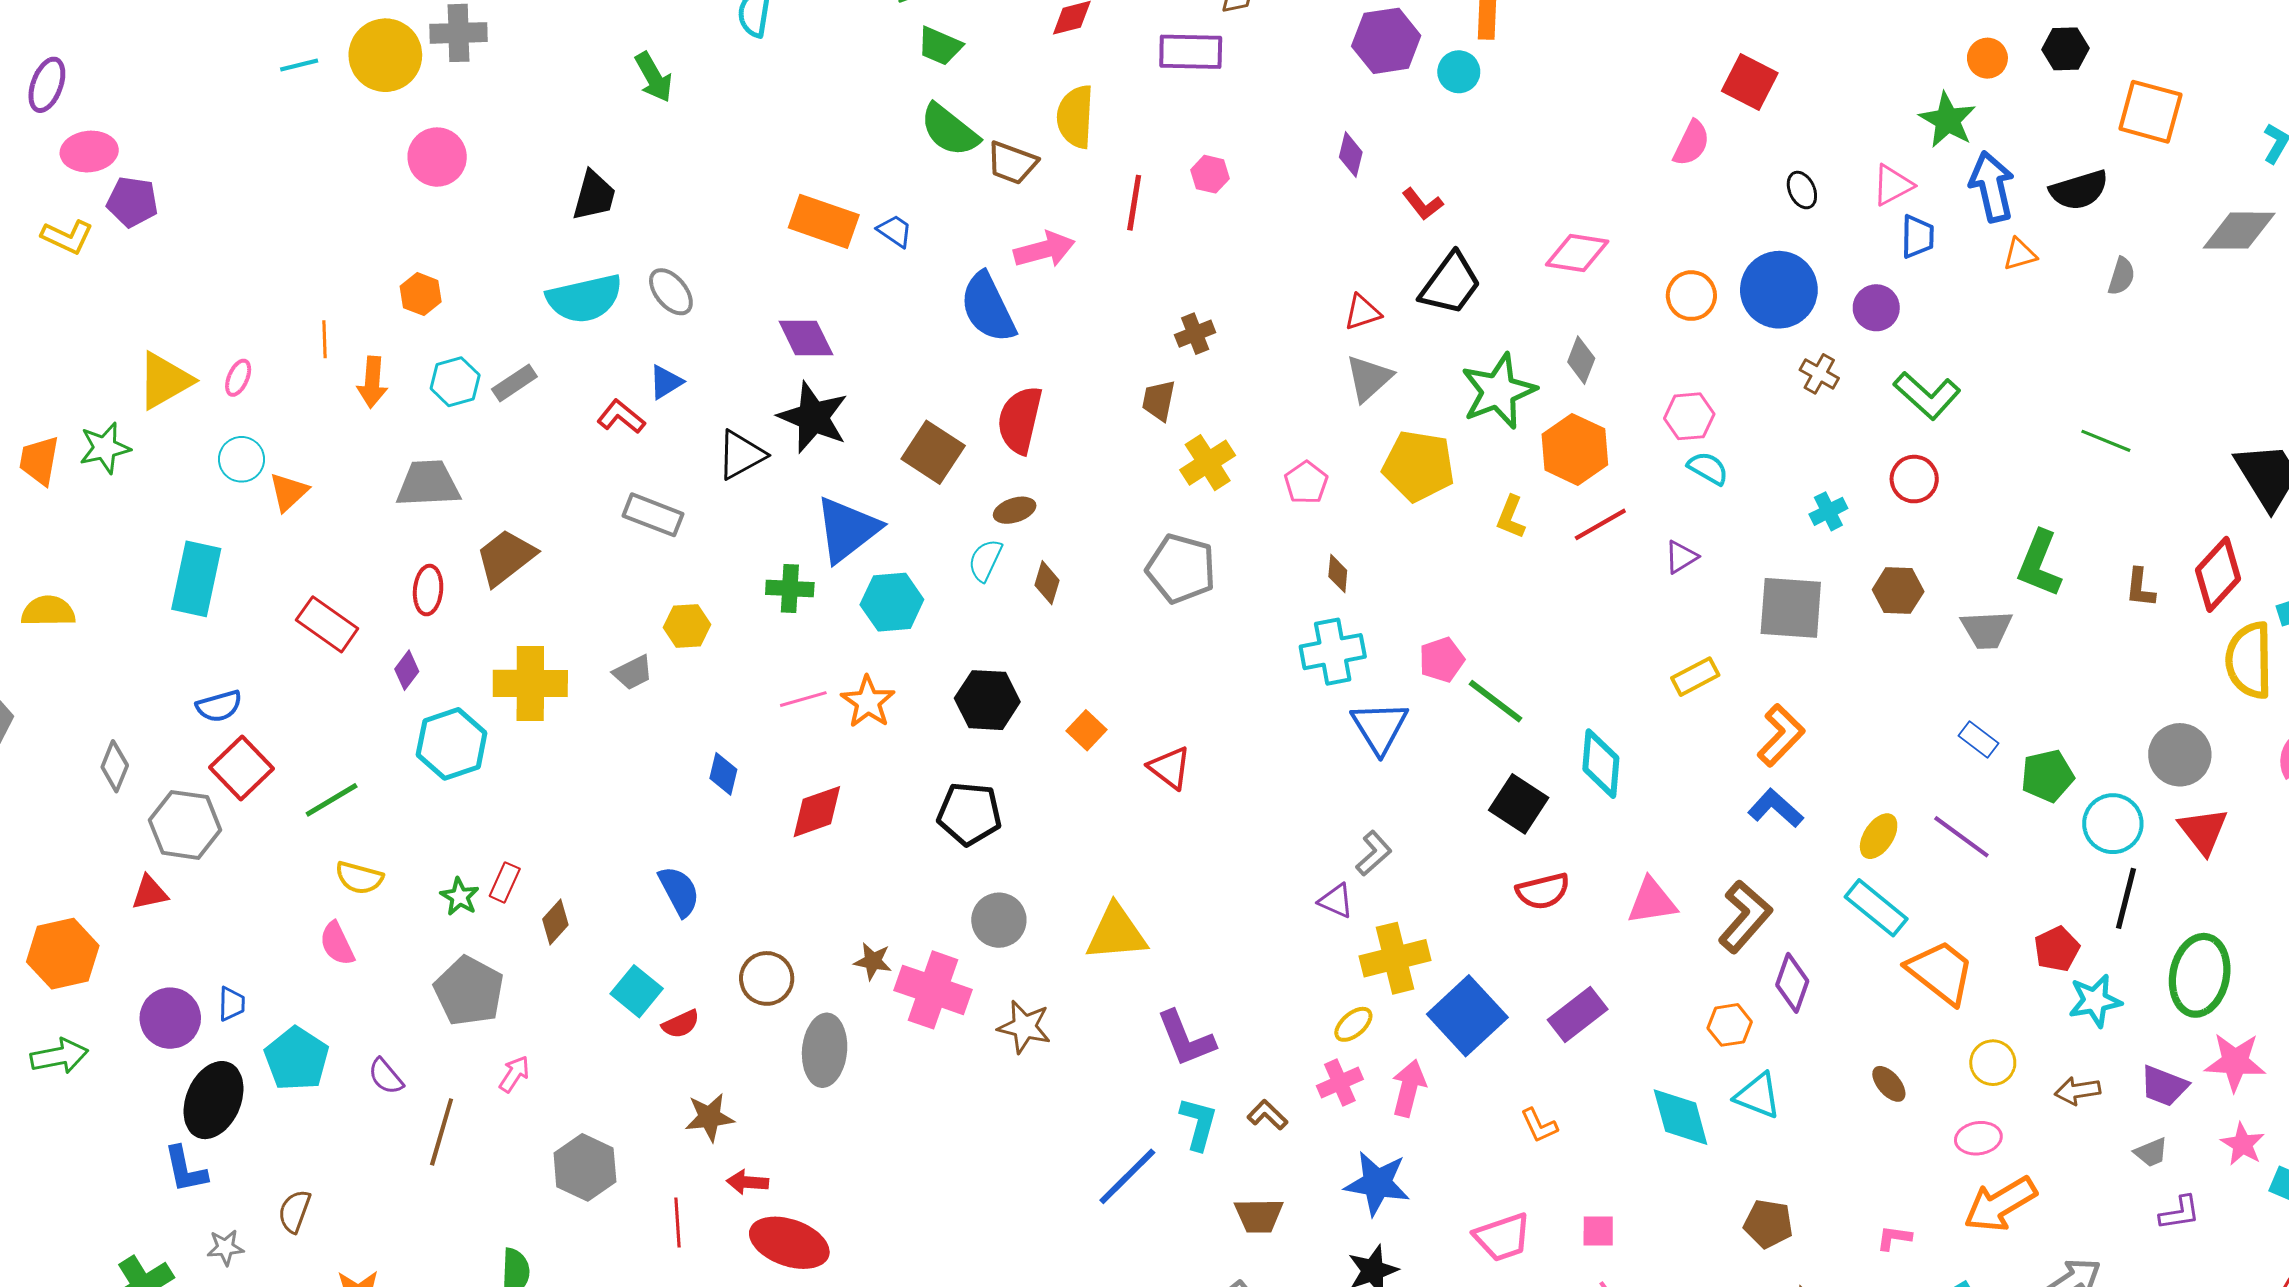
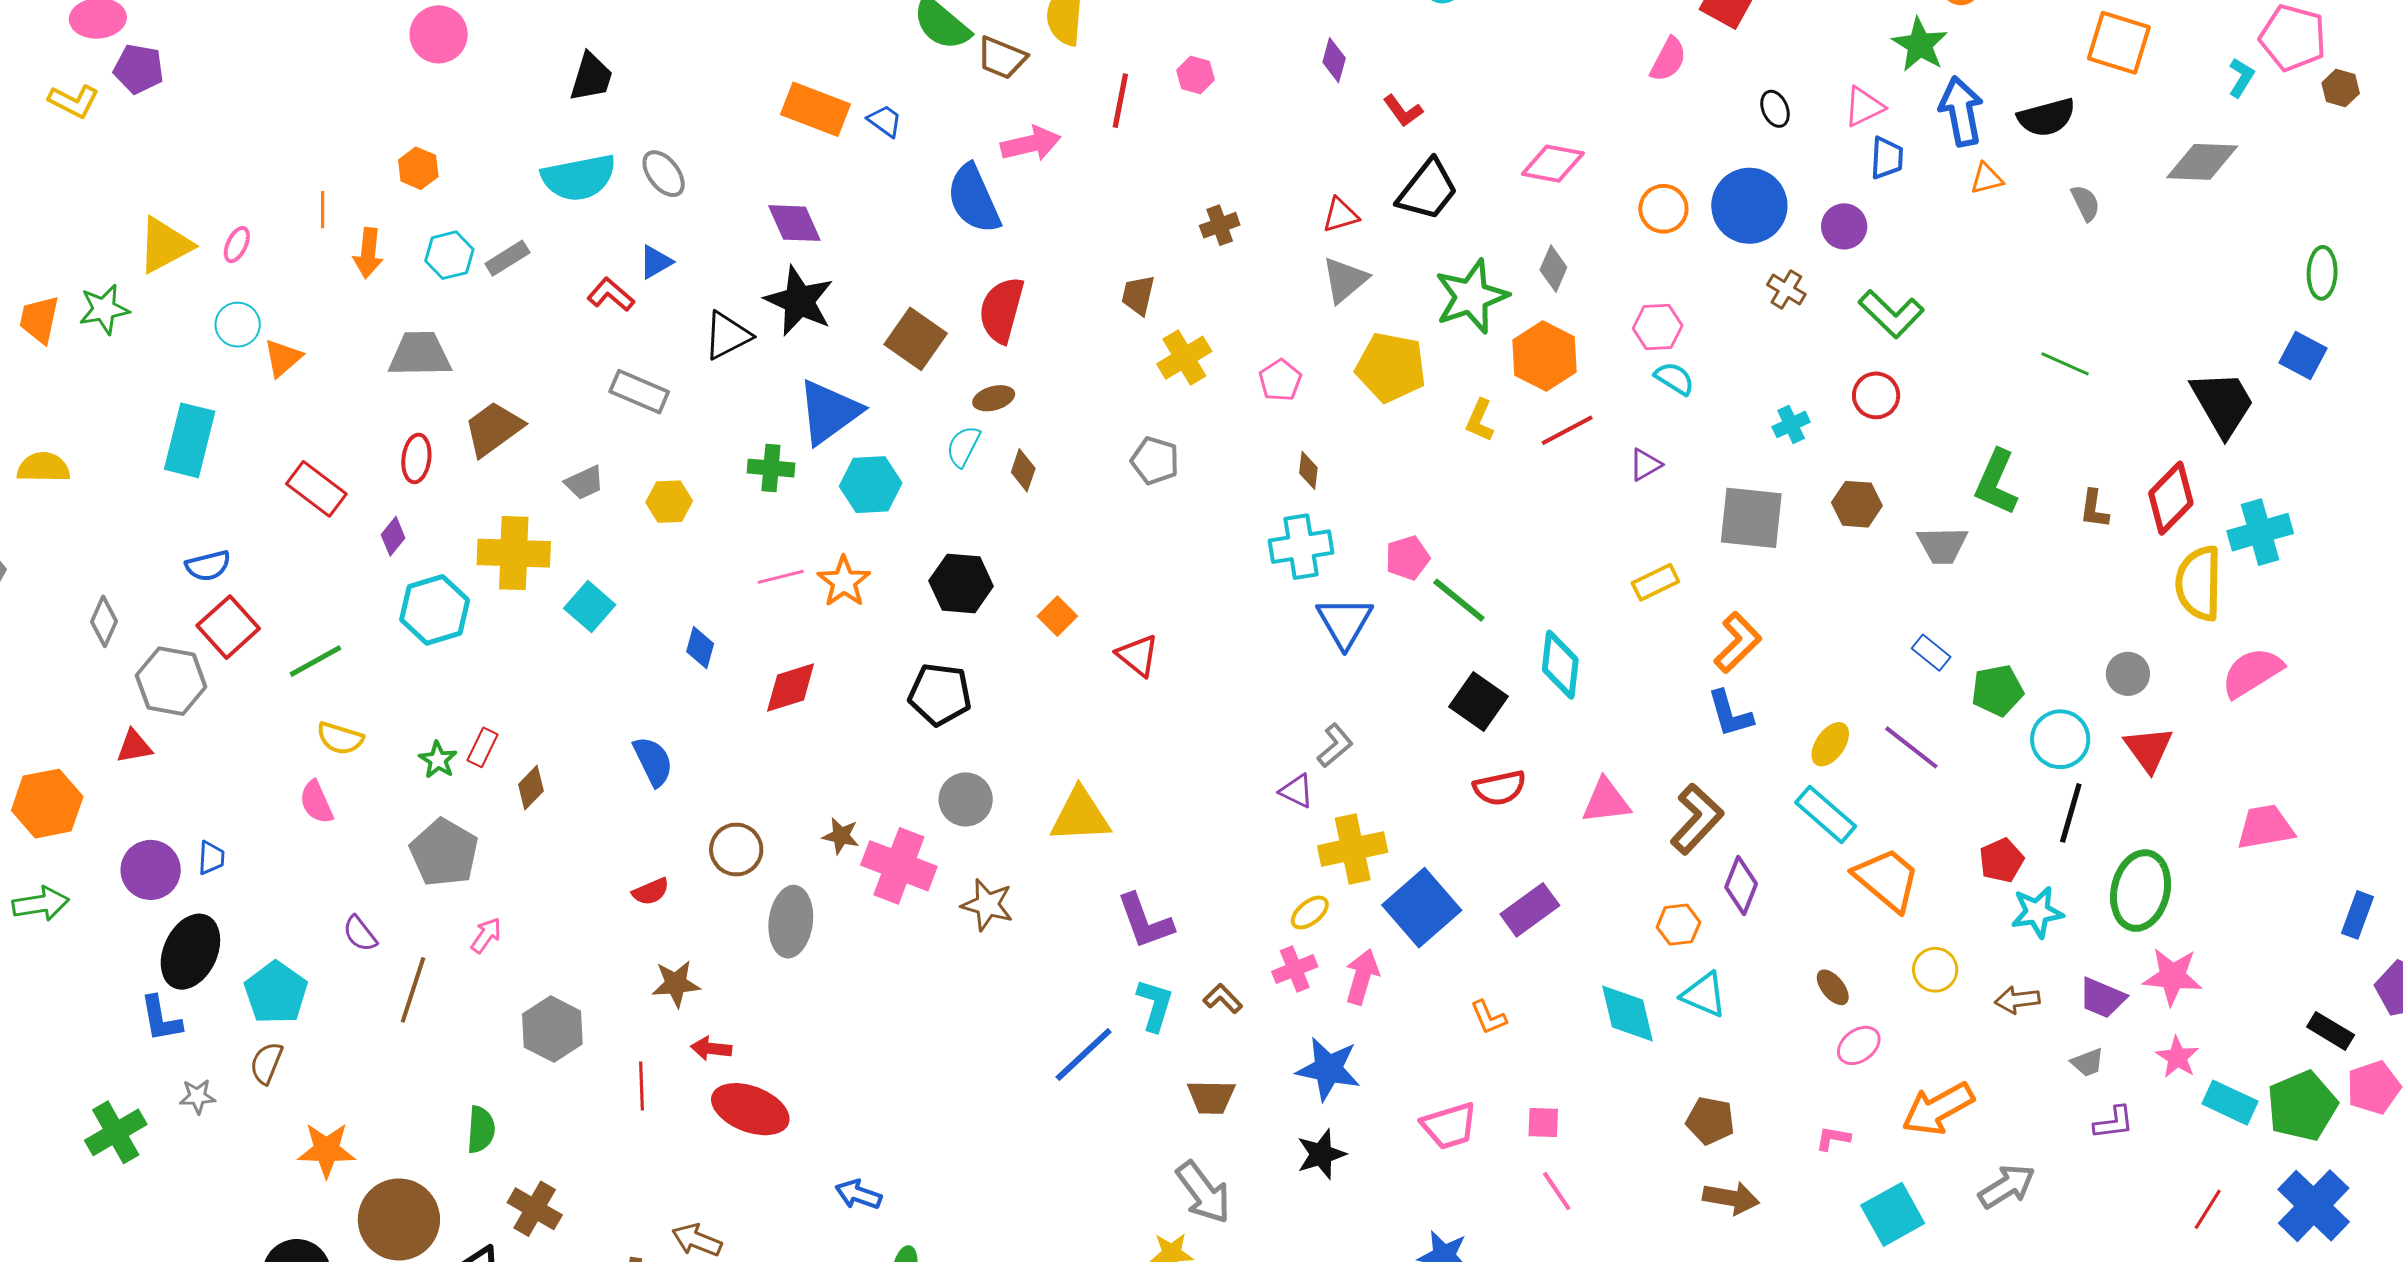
gray semicircle: (2121, 276) -> (2085, 203), turned -45
brown cross: (1195, 334) -> (1220, 225), moved
gray pentagon: (1181, 569) -> (1155, 461), size x0.7
gray trapezoid: (633, 673) -> (584, 483), moved
gray circle: (2180, 755) -> (2128, 674), size x0.7
blue L-shape: (1776, 808) -> (1730, 714), turned -150
cyan square: (637, 991) -> (590, 606), moved
cyan pentagon: (297, 1059) -> (276, 993), moved
pink ellipse: (1978, 1138) -> (1859, 1045), moved, turned -30

